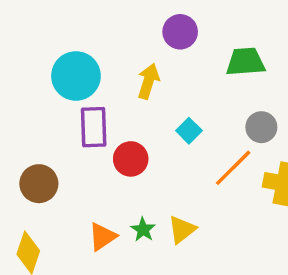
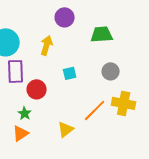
cyan square: (189, 131) -> (70, 73), turned 32
orange line: (233, 168) -> (95, 110), moved
green star: (143, 230) -> (25, 113), moved

